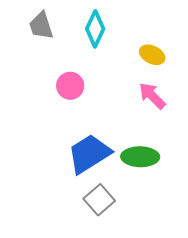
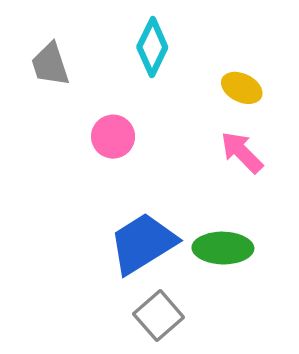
gray trapezoid: (41, 26) -> (50, 64), moved

